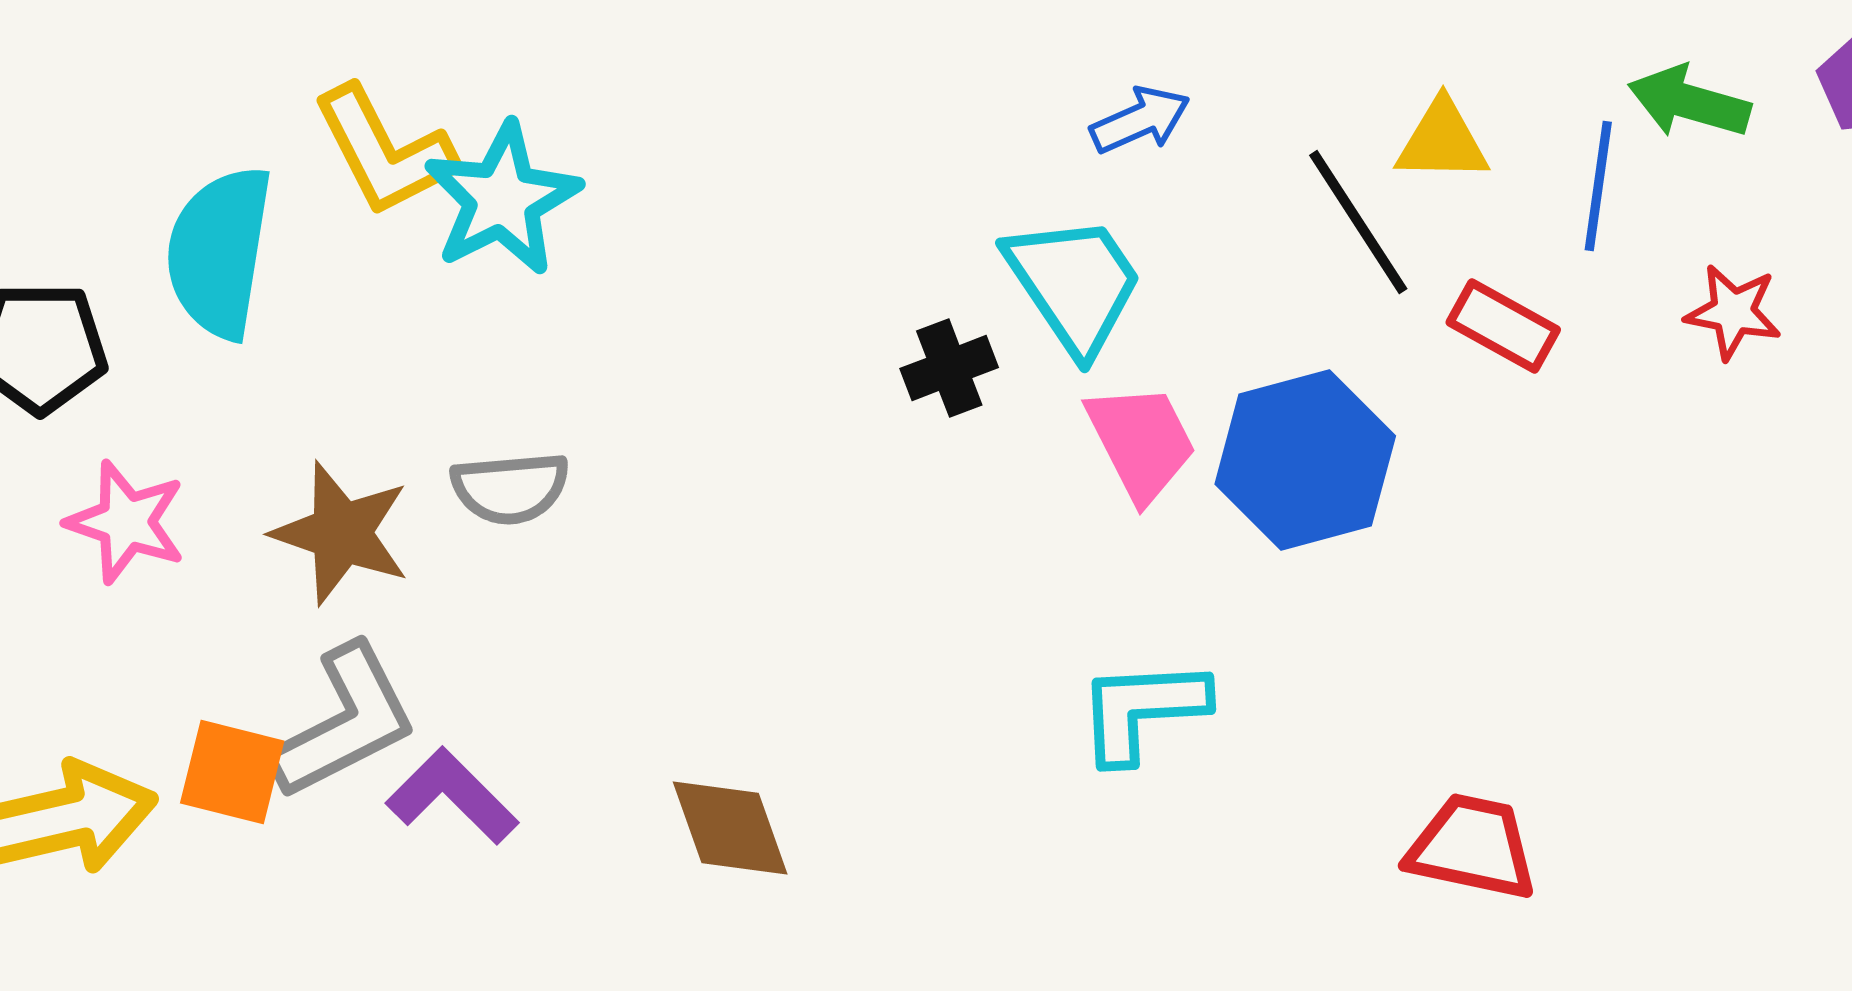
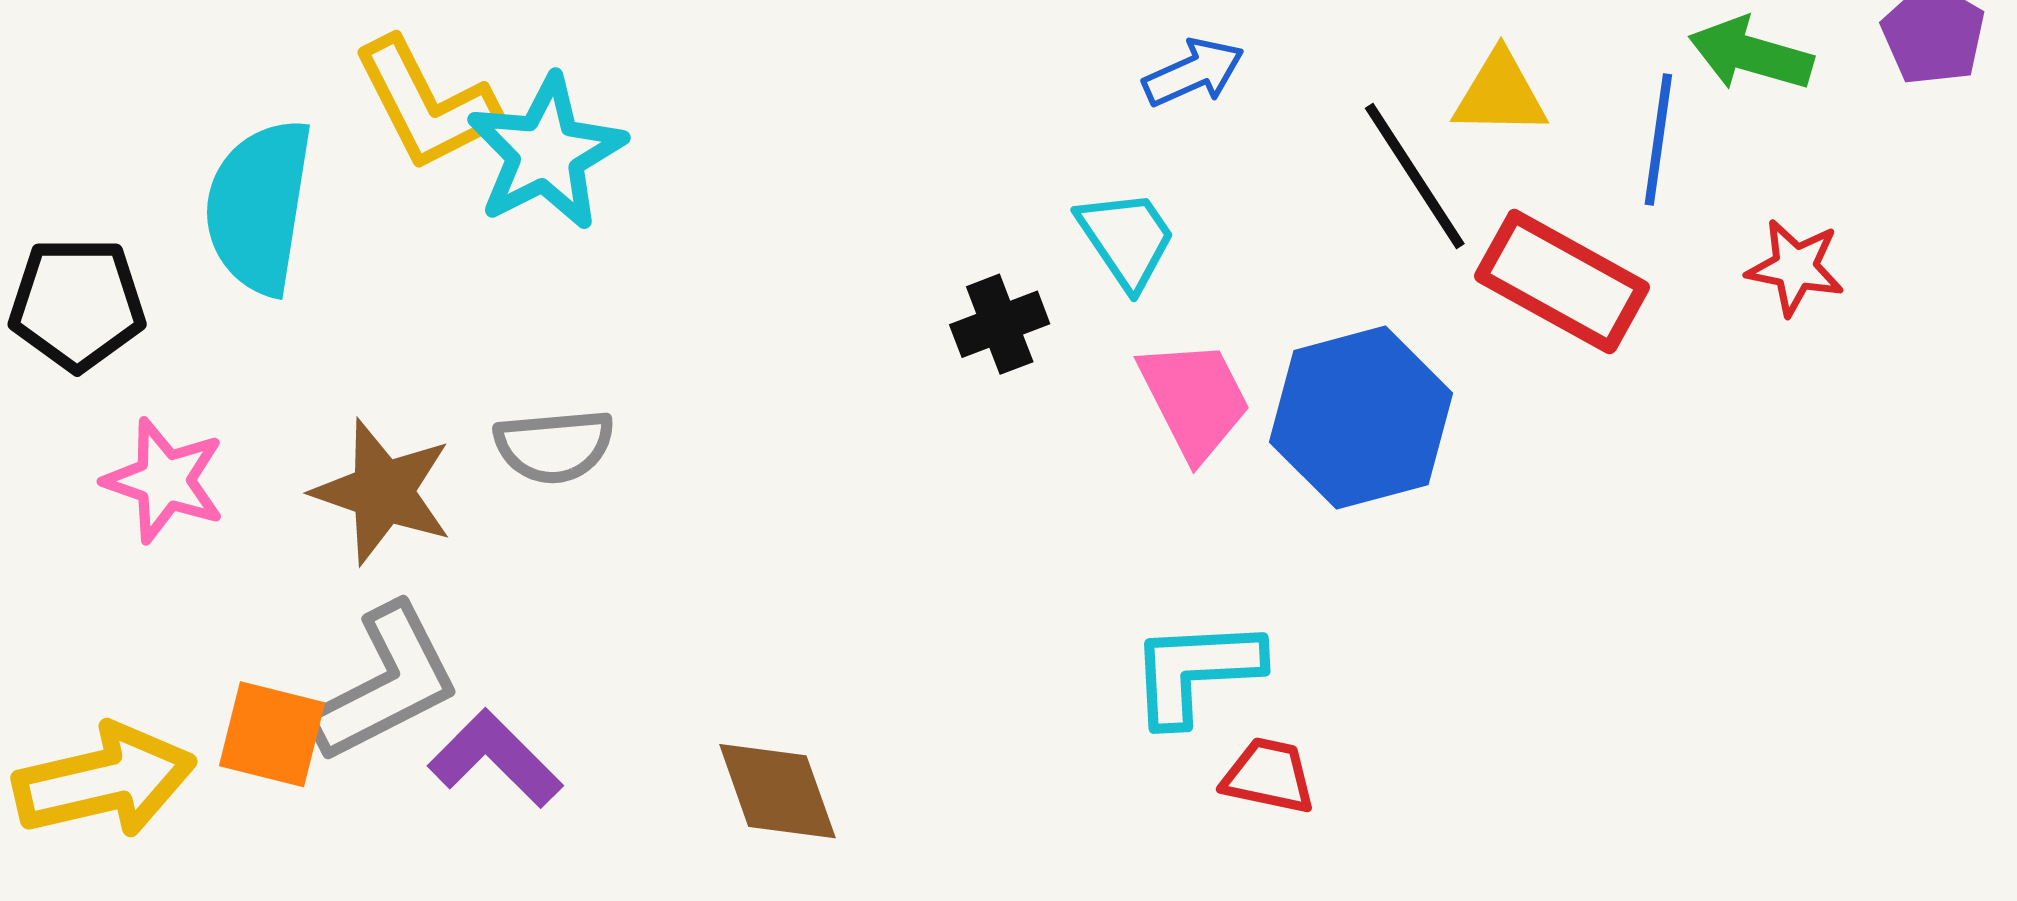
cyan trapezoid: (1074, 284) -> (1127, 239), size x0.7
red rectangle: (1503, 326) -> (1562, 282), size x1.5
red trapezoid: (1472, 847) -> (1269, 776), moved, size x0.7

